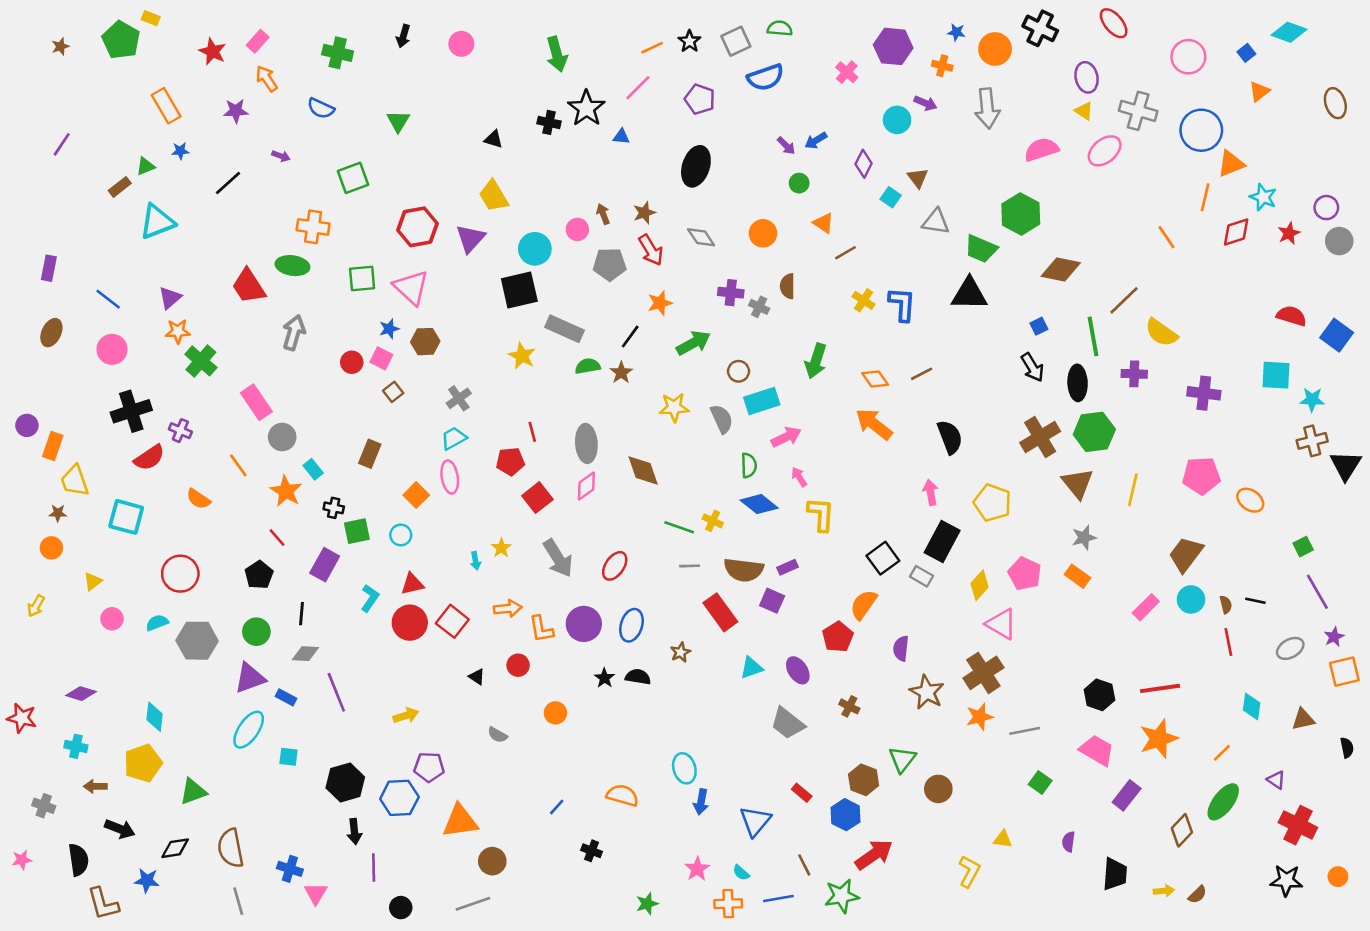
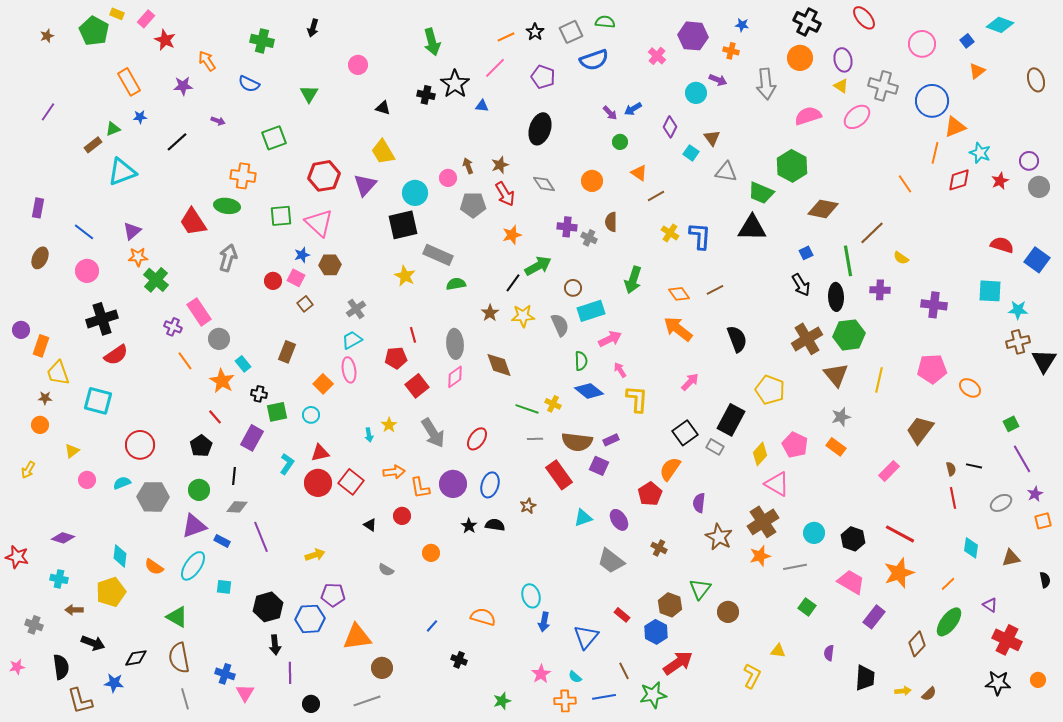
pink rectangle: (258, 41) -> (146, 19), moved
pink circle: (461, 44) -> (358, 65), moved
orange circle: (995, 49) -> (800, 58), moved
yellow semicircle: (1161, 333) -> (901, 258), size x0.6
black line: (630, 336) -> (513, 283), moved
brown star: (621, 373) -> (490, 313), moved
purple cross: (180, 431) -> (173, 327), moved
pink arrow: (931, 492) -> (690, 382), moved, turned 54
orange semicircle: (198, 499) -> (154, 567), moved
cyan circle: (1191, 599) -> (814, 533), moved
orange square: (1344, 672) -> (1043, 521), size x0.7
red line: (1160, 688) -> (900, 534), turned 36
green triangle: (193, 792) -> (177, 617), moved, turned 50

